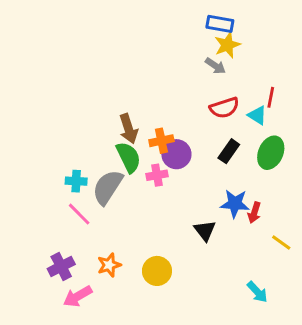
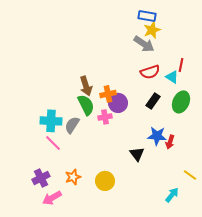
gray arrow: (215, 66) -> (144, 44), size x1.5
cyan cross: (76, 181) -> (51, 121), size x1.5
gray semicircle: (108, 187) -> (72, 125), size x0.7
yellow line: (281, 243) -> (190, 175), moved
cyan arrow: (257, 292) -> (172, 195), turned -98

